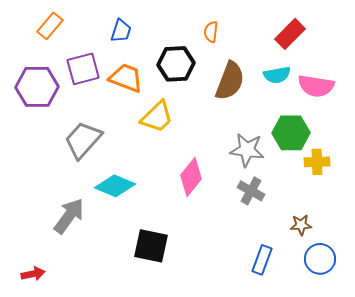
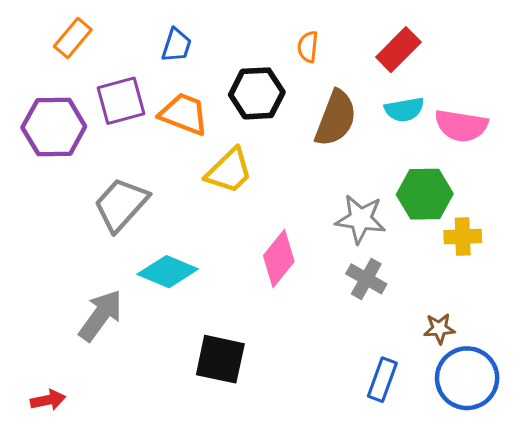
red rectangle: (290, 34) -> (398, 50), moved
blue circle: (320, 259) -> (467, 378), size x1.4

